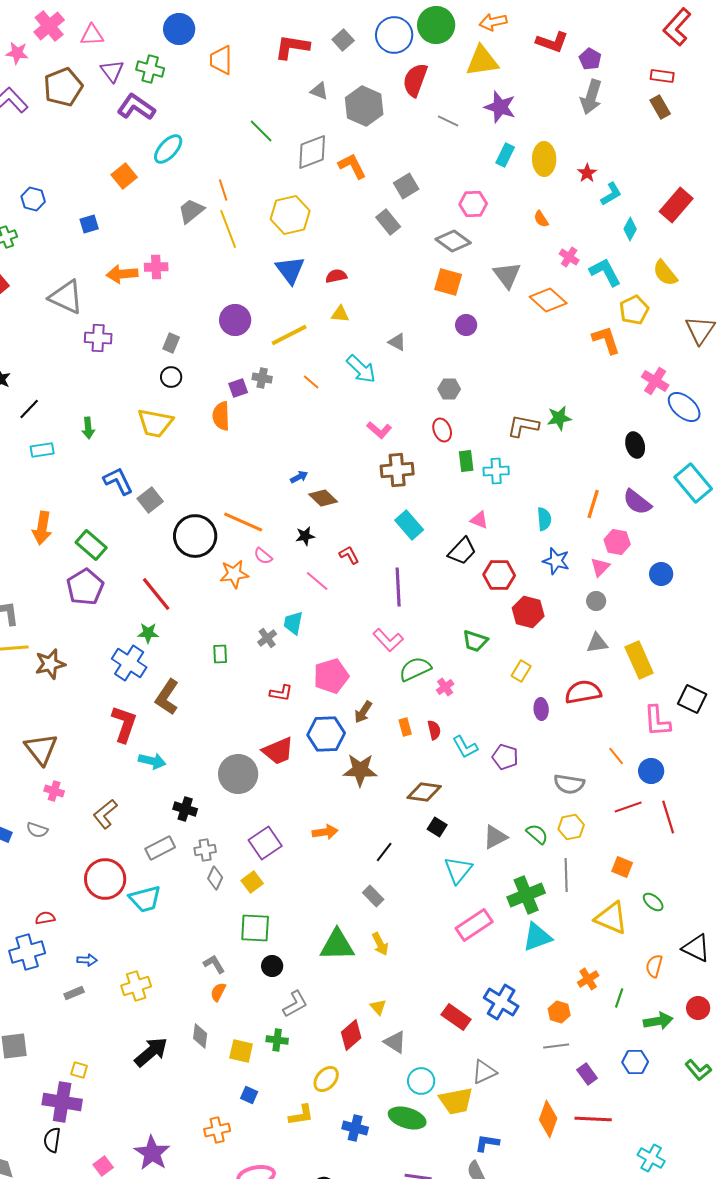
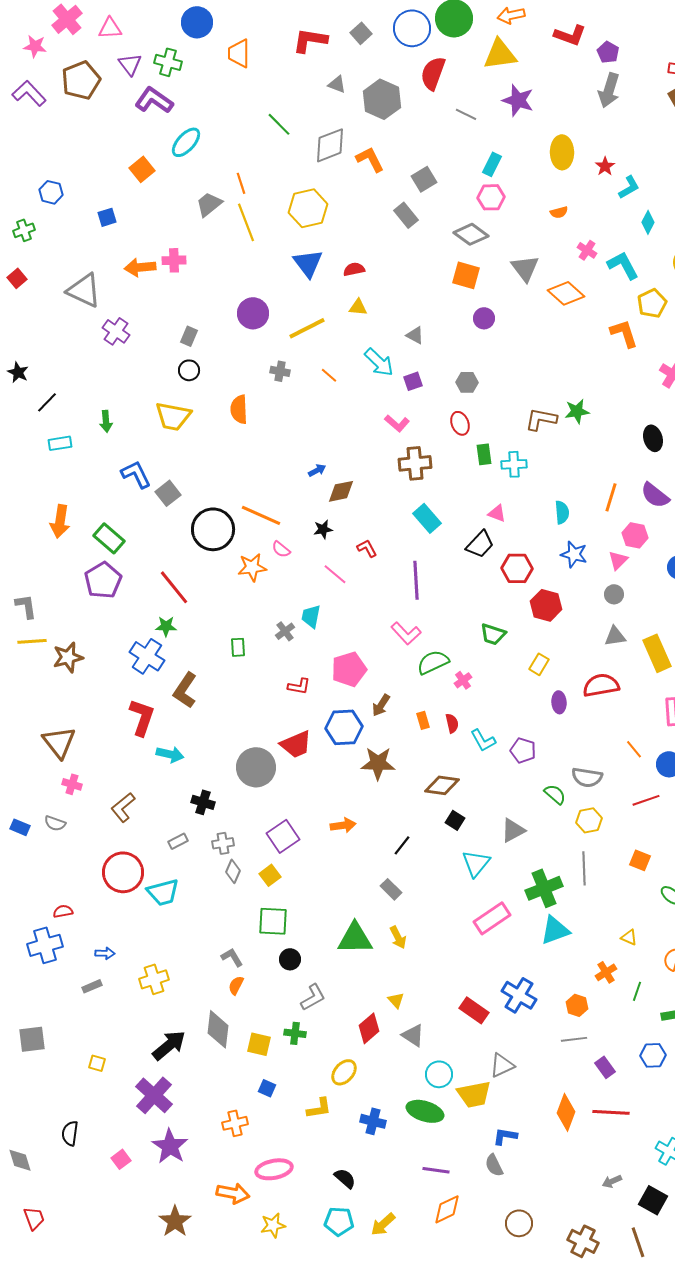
cyan rectangle: (505, 155) -> (492, 164), moved
orange semicircle: (541, 219) -> (559, 212), turned -72
purple cross: (98, 338) -> (116, 331), turned 32
purple square: (238, 388) -> (413, 381), moved
brown diamond: (323, 498) -> (341, 491), turned -56
green semicircle: (537, 834) -> (555, 794), moved
gray rectangle: (160, 848) -> (178, 841), size x0.7
yellow triangle: (611, 918) -> (629, 937), moved, size x0.5
gray diamond: (200, 1036) -> (218, 1029), size x1.5
purple cross: (62, 1102) -> (154, 1095), moved, turned 33

